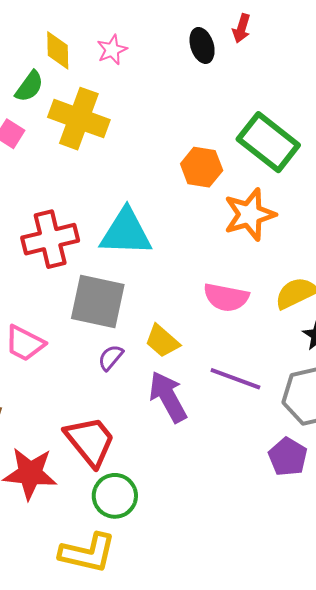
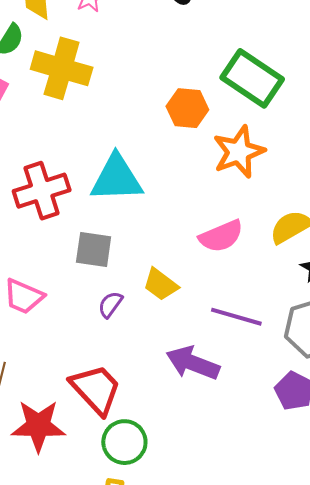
pink semicircle: (226, 297) -> (221, 236), turned -30
gray square: (98, 302) -> (94, 250), size x0.7
purple arrow: (168, 397) -> (193, 363), moved, turned -36

